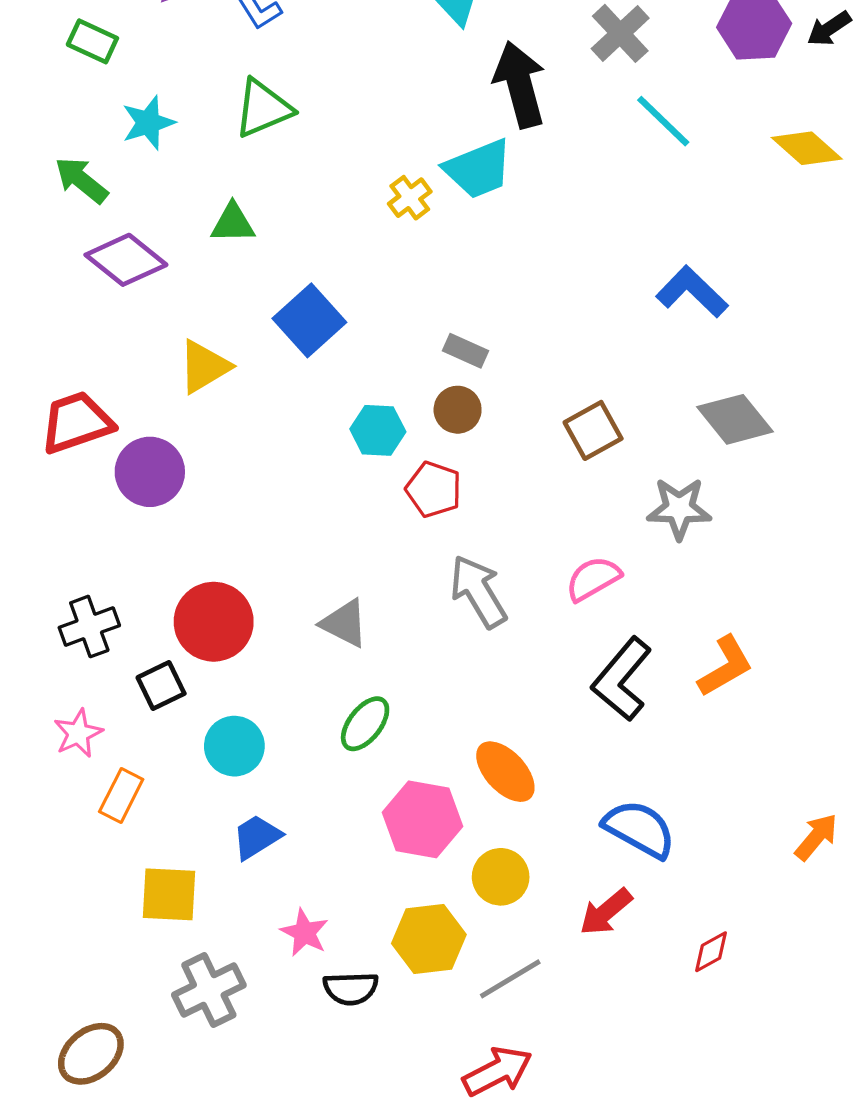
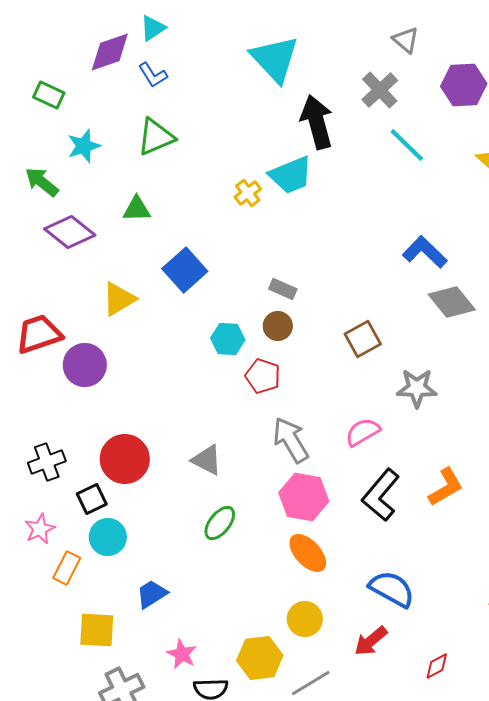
gray diamond: (735, 419) -> (452, 302), moved
cyan circle: (234, 746) -> (108, 537), moved
pink hexagon: (422, 819) -> (304, 497), moved

